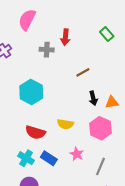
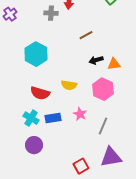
black arrow: (93, 98) -> (96, 60), turned 88
blue rectangle: (49, 158) -> (53, 118), turned -42

